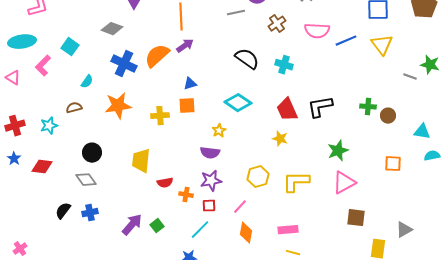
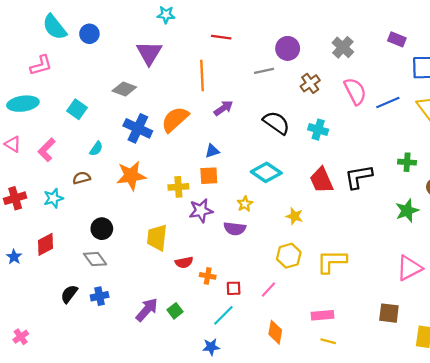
pink semicircle: (317, 31) -> (355, 91), turned -120
purple arrow: (185, 46) -> (223, 108), moved
pink L-shape: (43, 66) -> (47, 150), moved
green cross: (368, 107) -> (407, 162), moved
yellow star: (280, 139) -> (294, 216), moved
green star: (338, 151) -> (407, 211), moved
blue star: (14, 159) -> (14, 257), moved
red diamond: (42, 167) -> (45, 244), turned -35
purple star: (211, 181) -> (201, 211), moved
pink triangle: (344, 183) -> (409, 268), moved
brown square: (356, 218) -> (389, 313), moved
orange diamond: (246, 233) -> (275, 332), moved

